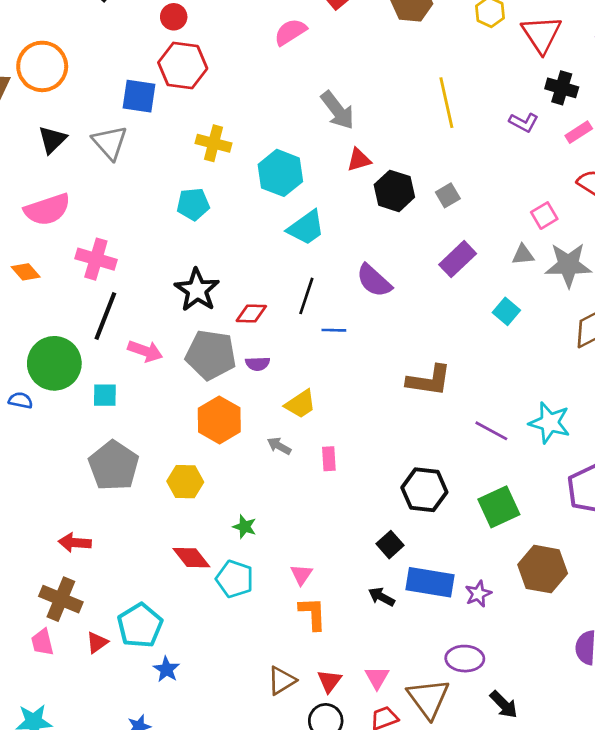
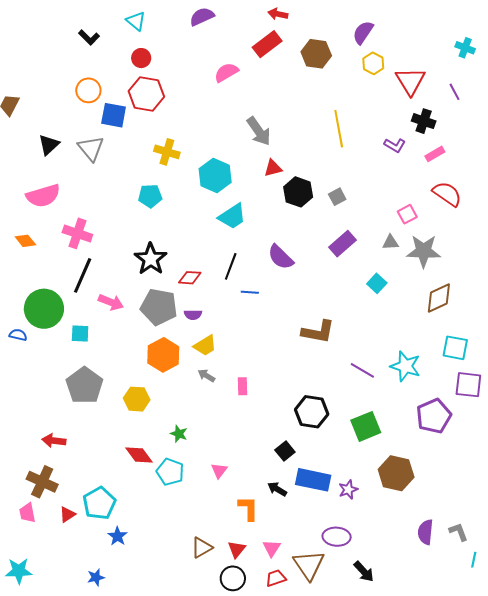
orange circle: (42, 66) -> (88, 90), moved, size x0.7
yellow trapezoid: (300, 404) -> (205, 346), moved
orange L-shape: (313, 614) -> (248, 508), moved

